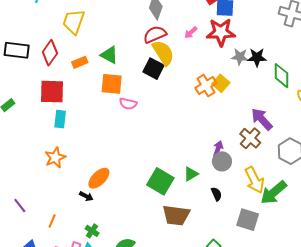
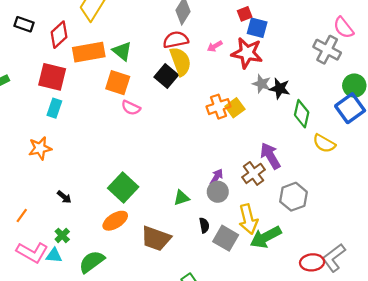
black rectangle: (17, 50) -> (24, 24), size x0.7
orange rectangle: (80, 62) -> (89, 52), size x1.8
orange ellipse: (99, 178) -> (115, 221), moved
green square: (160, 181) -> (123, 187), moved
gray square: (248, 220) -> (226, 238), moved

